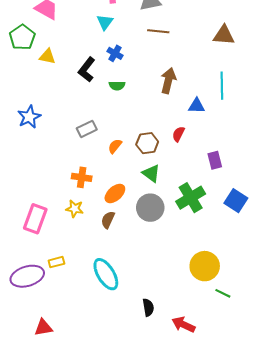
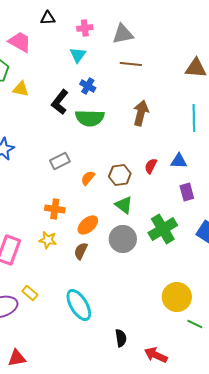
green semicircle: (117, 86) -> (90, 118), size x1.8
blue triangle: (197, 106) -> (179, 161), moved
yellow rectangle: (56, 262) -> (30, 293), turned 56

